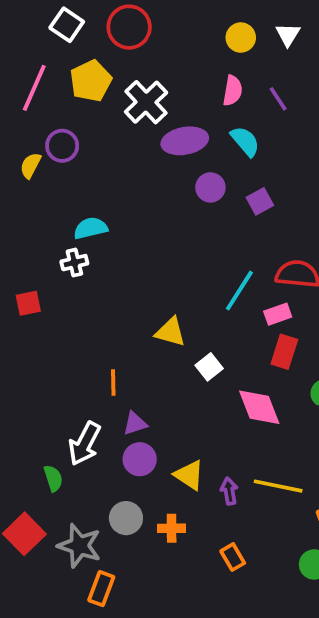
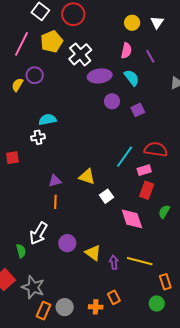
purple triangle: (135, 423) -> (55, 181), moved
gray circle: (126, 518) -> (65, 307), moved
orange cross: (172, 528) -> (96, 307), moved

